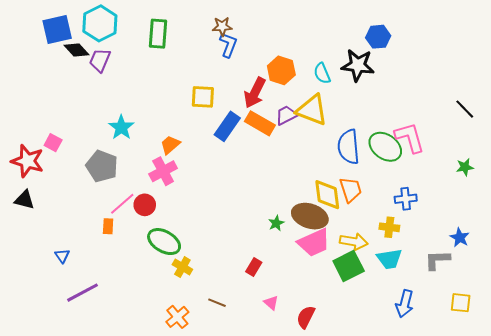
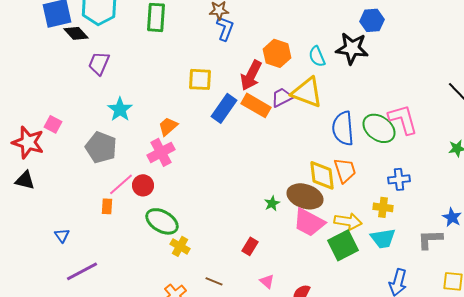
purple trapezoid: (100, 60) -> (99, 63), moved
pink trapezoid: (314, 243) -> (309, 222), turned 52

